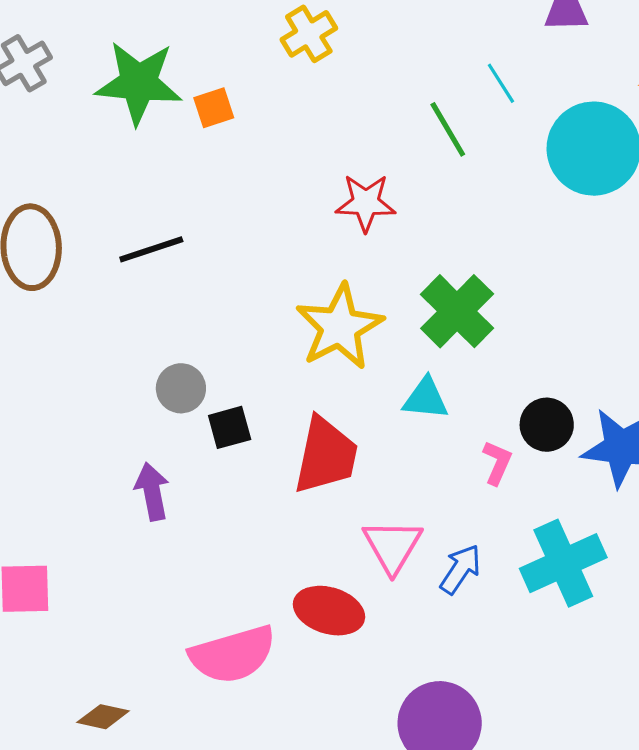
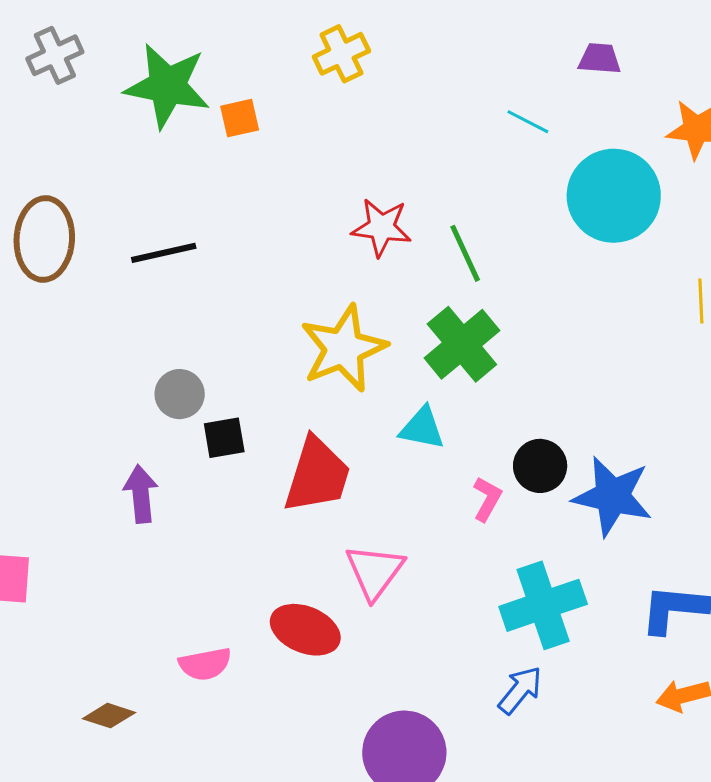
cyan line: (501, 83) -> (528, 122), turned -36
green line: (448, 129) -> (465, 253), moved
blue arrow: (460, 569) -> (520, 690), moved
pink semicircle: (233, 654) -> (205, 664), size x0.6
brown diamond: (103, 717) -> (109, 716), moved

